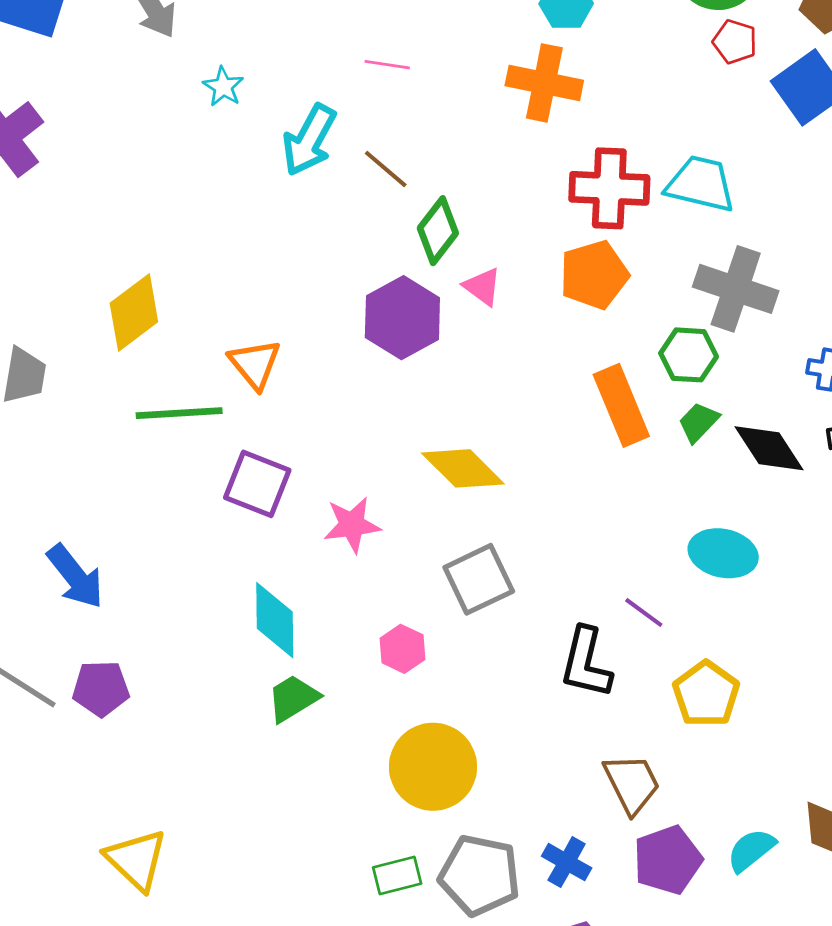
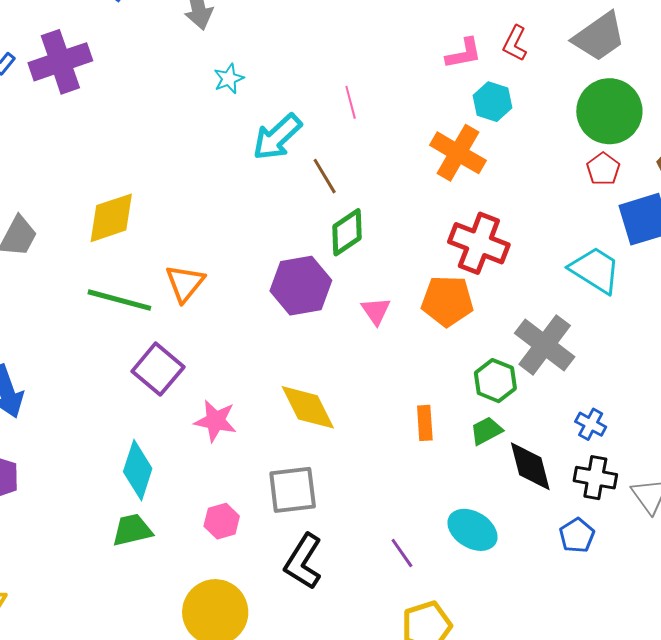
pink line: (387, 65) -> (351, 102), turned 48
cyan trapezoid: (700, 184) -> (595, 270), moved
pink triangle: (482, 287) -> (376, 311), moved
orange rectangle: (621, 405) -> (425, 423), moved, size x0.6
black L-shape: (586, 663) -> (303, 562), moved

